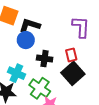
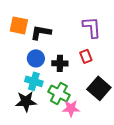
blue circle: (26, 40) -> (36, 58), moved
black square: (73, 73) -> (99, 88), moved

